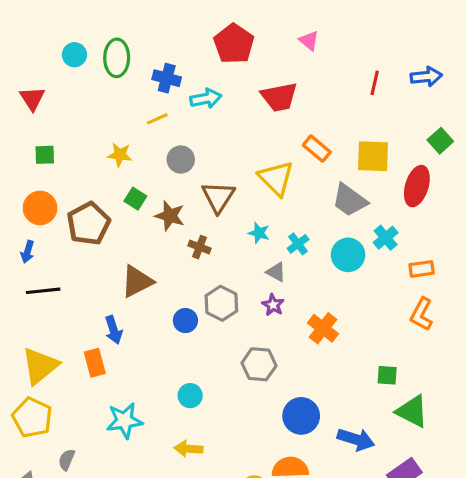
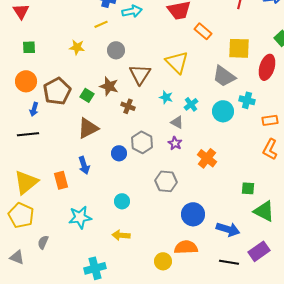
orange rectangle: (317, 149) -> (203, 31), moved
green square: (135, 199) -> (87, 95), moved
cyan cross: (386, 238) -> (247, 100), turned -35
blue arrow: (28, 252) -> (34, 109), moved
blue arrow: (114, 330) -> (84, 165), moved

